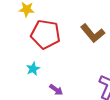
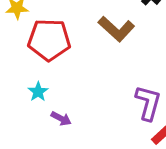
purple arrow: (56, 90) -> (61, 118), moved

